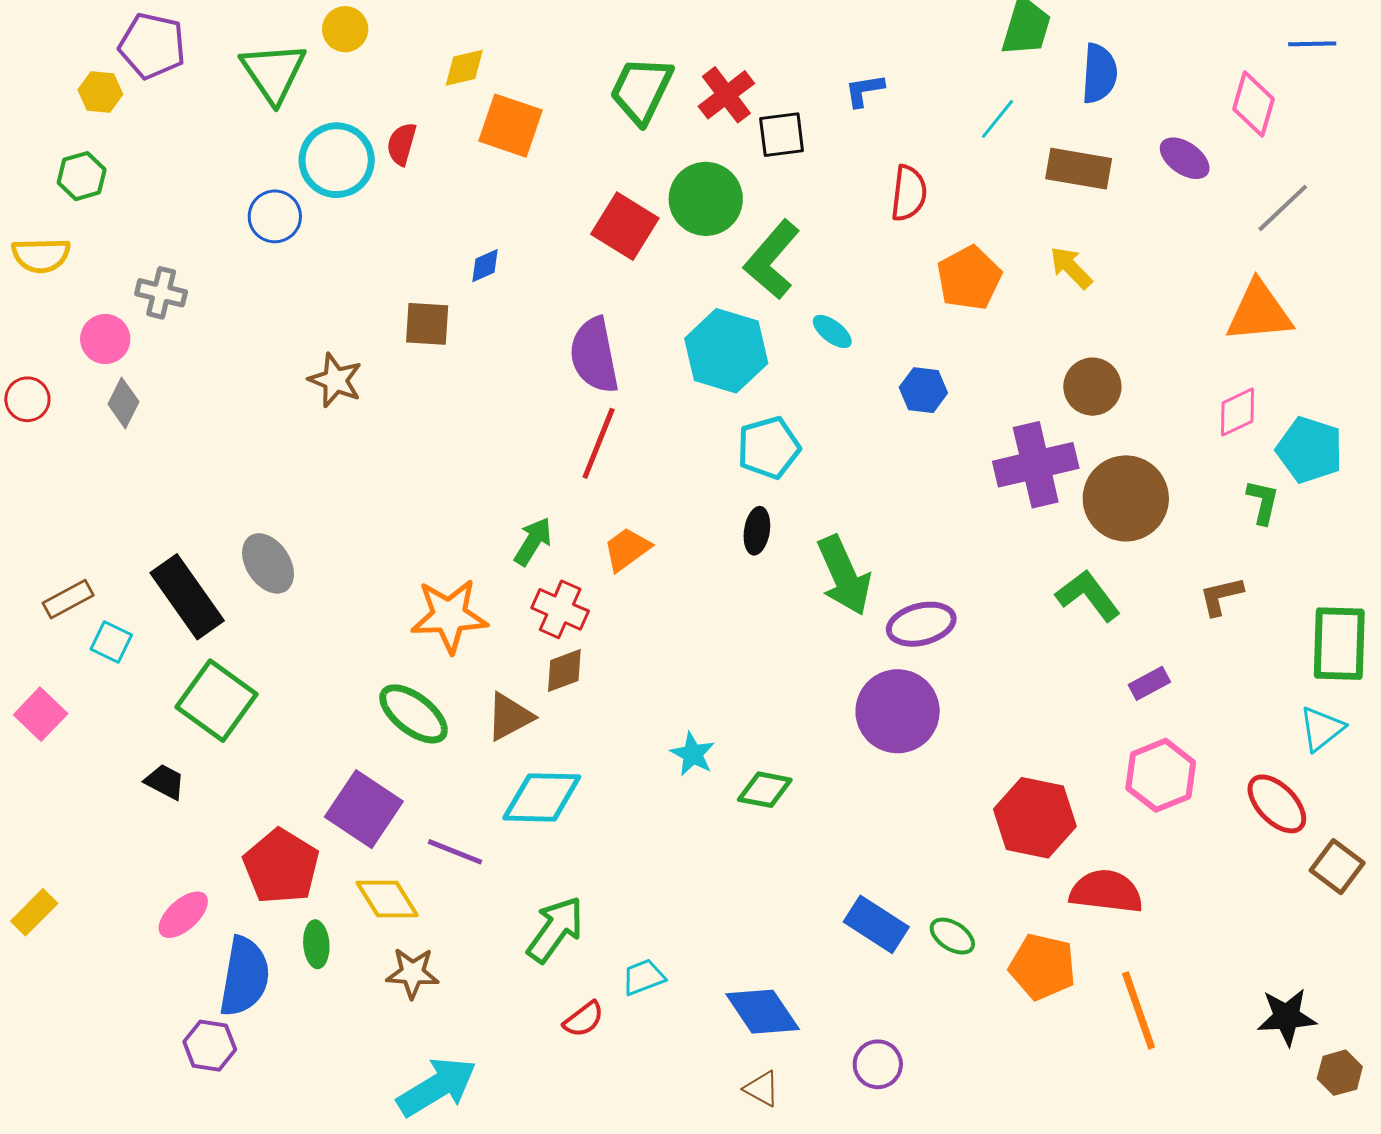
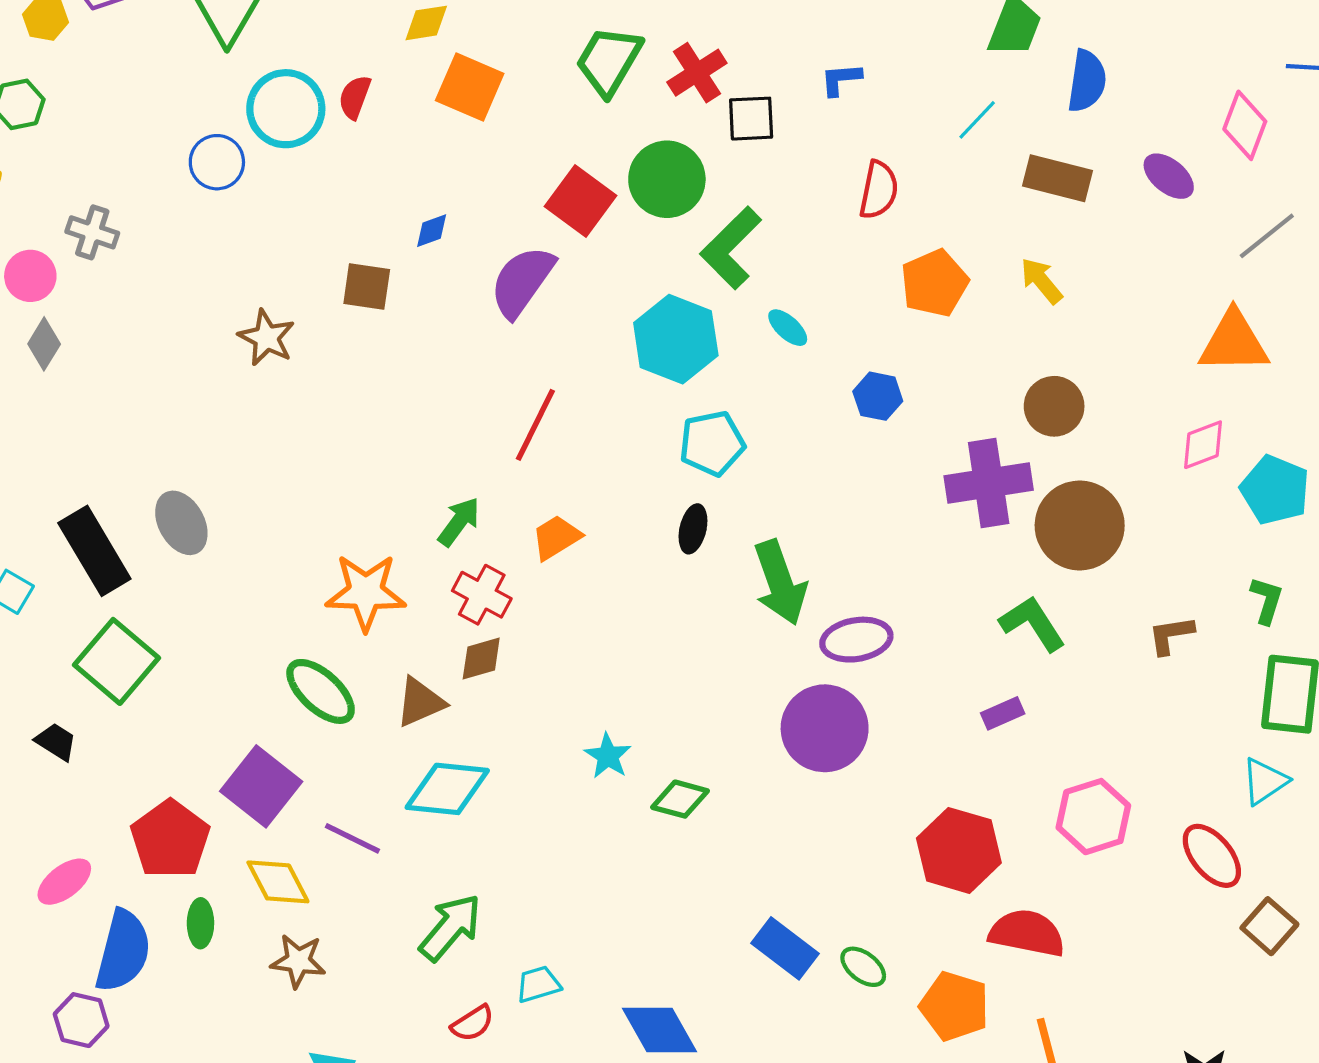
purple semicircle: (594, 355) -> (522, 281), moved, turned 42
green L-shape: (1263, 502) -> (1267, 600), moved
purple rectangle: (1149, 683) -> (1003, 713), moved

